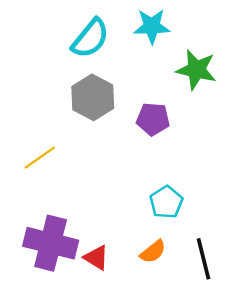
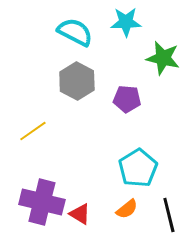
cyan semicircle: (90, 38) -> (75, 32), turned -102
cyan pentagon: (166, 202) -> (138, 168), size x1.4

